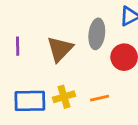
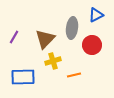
purple line: (18, 46) -> (14, 37), turned 32
yellow cross: (64, 97) -> (53, 61), moved

